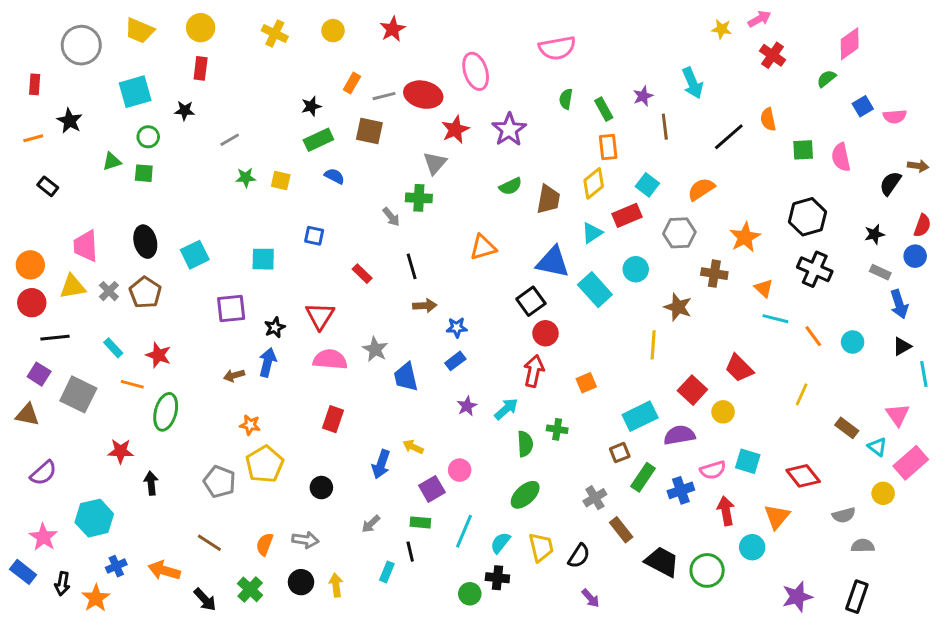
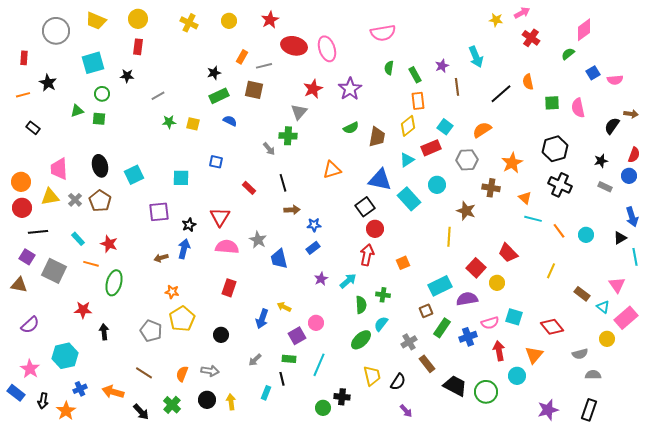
red ellipse: (423, 95) -> (294, 46), moved
blue arrow: (899, 304) -> (632, 217), moved
cyan semicircle: (500, 543) -> (381, 324), moved

